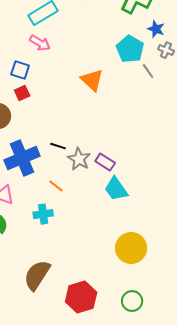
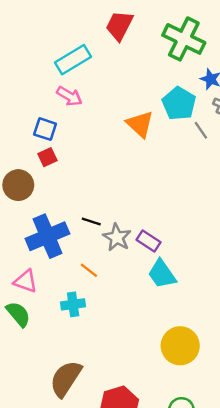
orange triangle: (92, 80) -> (140, 124), moved

